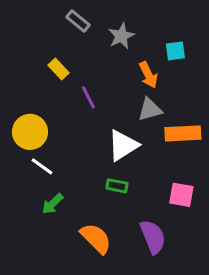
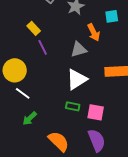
purple line: (88, 97) -> (43, 47), moved
gray triangle: (150, 109) -> (79, 49), moved
pink square: (181, 195) -> (96, 112), moved

